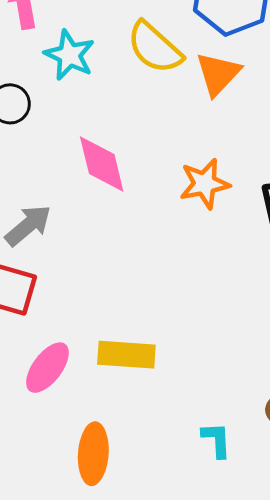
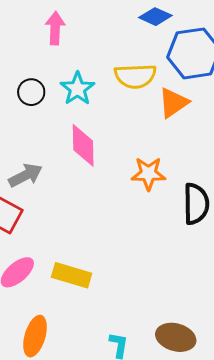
yellow semicircle: (155, 48) -> (135, 76), turned -57
cyan star: (69, 55) -> (77, 89), moved

